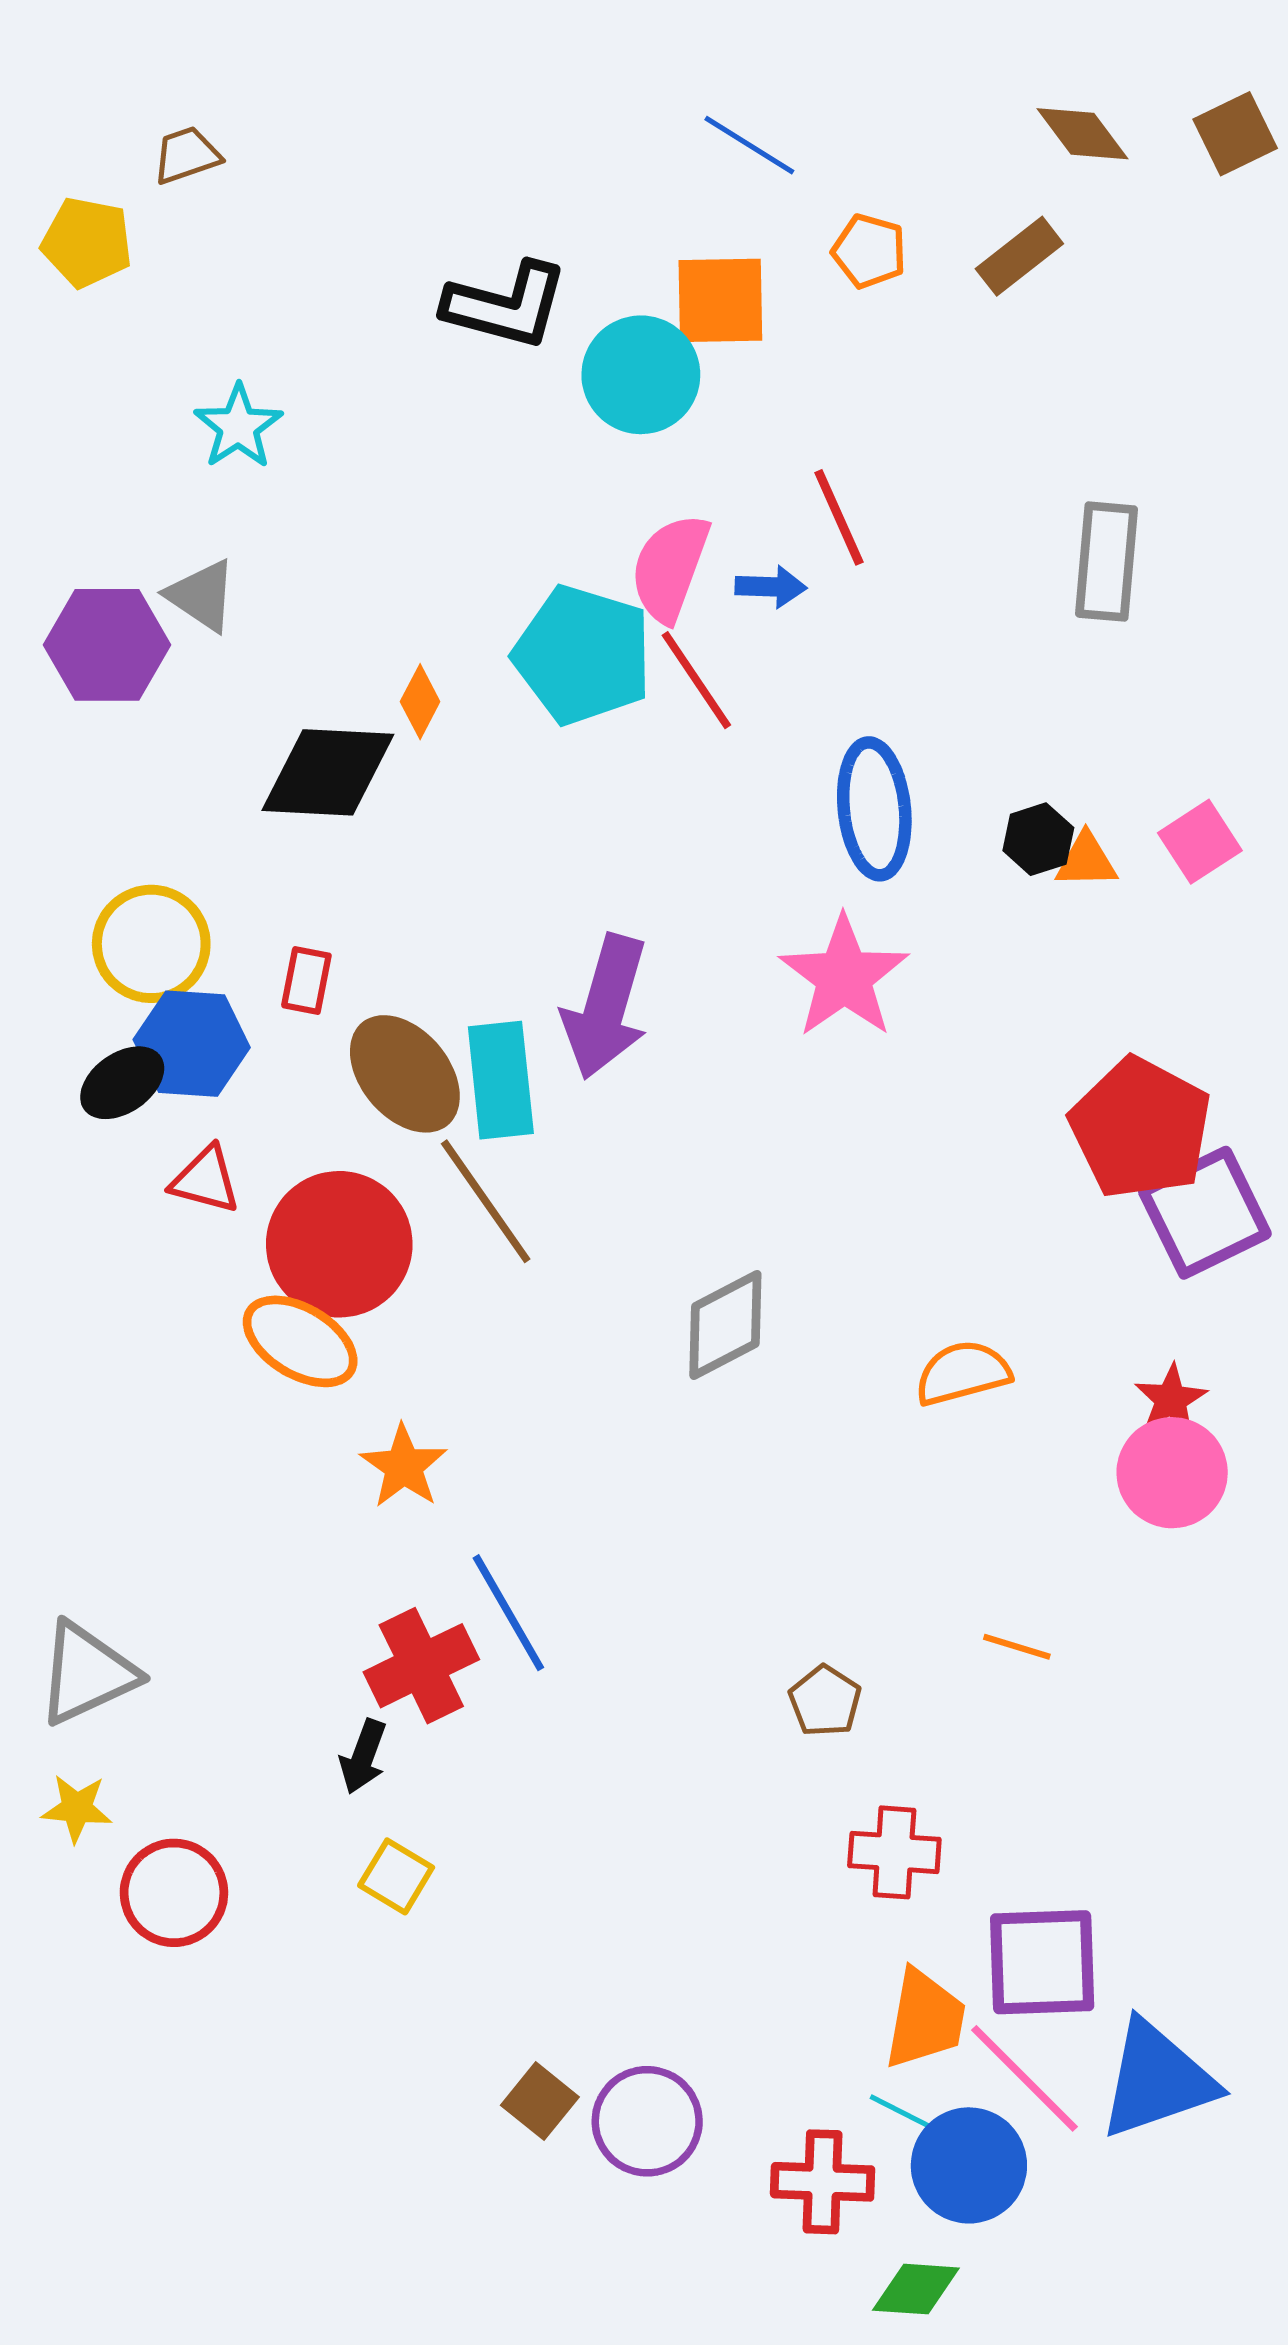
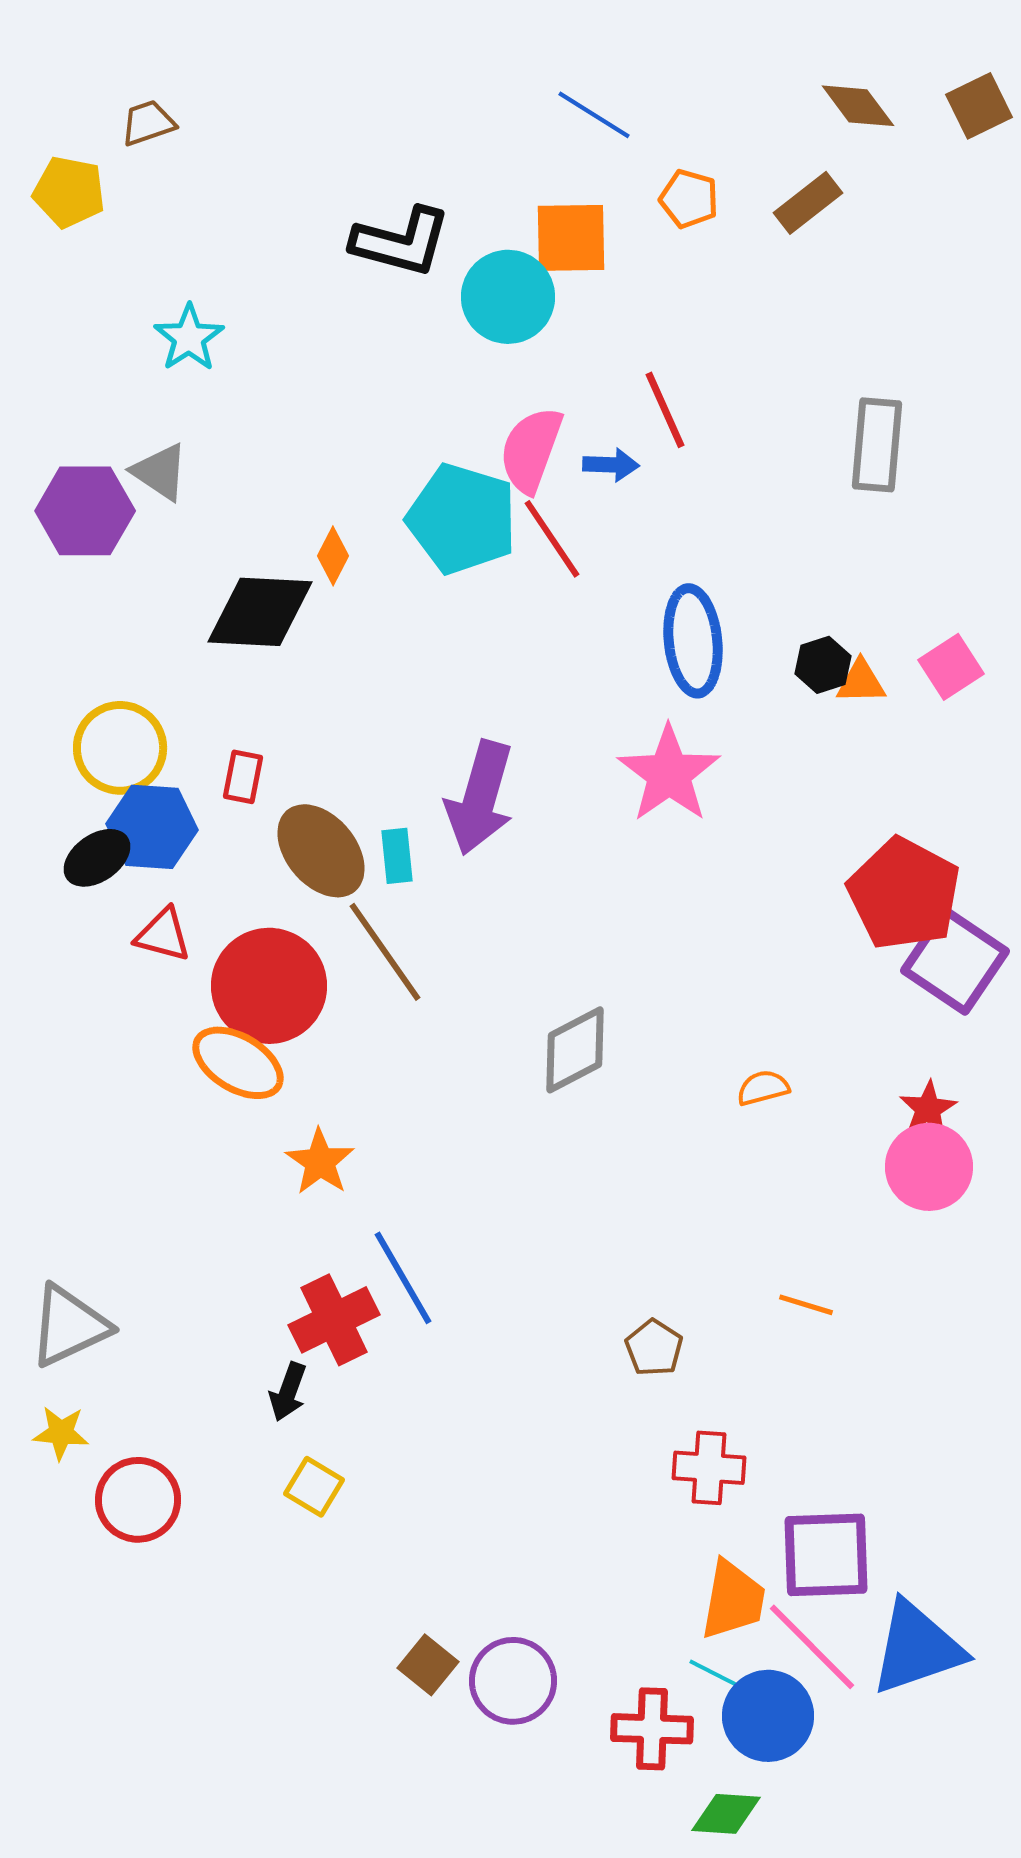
cyan rectangle: (501, 1080) -> (397, 856), size x0.6
purple square: (1205, 1213) -> (955, 961), turned -30
orange semicircle: (963, 1373) -> (763, 1088), size x0.7

